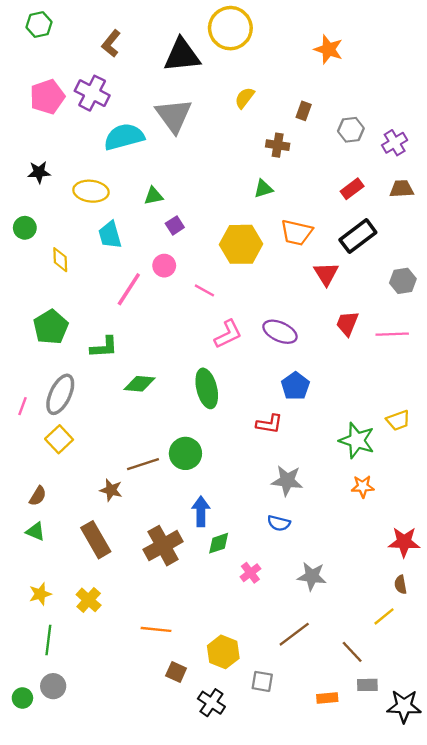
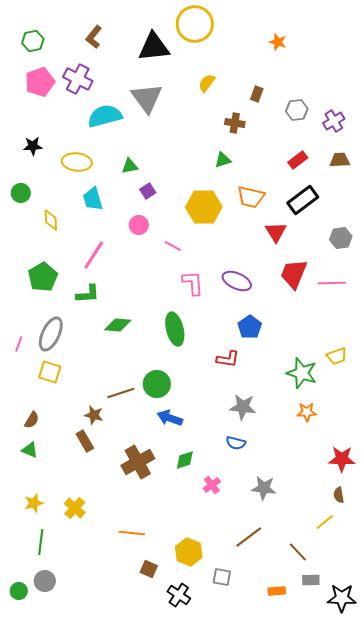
green hexagon: (39, 25) -> (33, 41), moved
orange star: (328, 49) -> (278, 42), size x0.7
pink line: (129, 289) -> (94, 255), moved
red trapezoid: (347, 323) -> (294, 274), size x1.4
pink L-shape: (228, 334) -> (193, 283), turned -68
yellow square: (59, 439) -> (50, 372), turned -30
blue arrow: (201, 511) -> (170, 418), moved, turned -70
brown rectangle: (96, 540) -> (85, 441), moved, size x0.7

